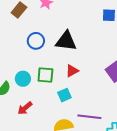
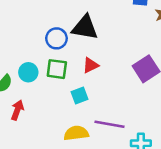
blue circle: (36, 41) -> (56, 38), moved
red arrow: (25, 108) -> (17, 110), moved, turned 147

